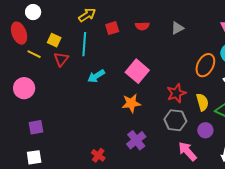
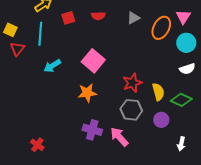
orange ellipse: (205, 65) -> (161, 28), moved
purple cross: (136, 140) -> (92, 130), turned -36
pink arrow: (187, 151) -> (119, 137), moved
red cross: (98, 155) -> (37, 145), moved

